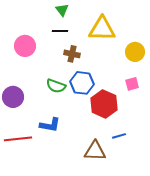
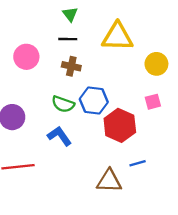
brown cross: (72, 54) -> (71, 66), moved
blue L-shape: (50, 125) -> (59, 136), moved, turned -135

